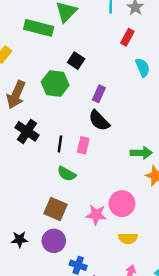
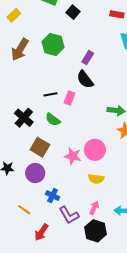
red rectangle: (127, 37) -> (117, 14), turned 64
black square: (76, 61) -> (73, 12), moved
black cross: (27, 131) -> (24, 118), moved
black line: (60, 144) -> (51, 94), turned 64

